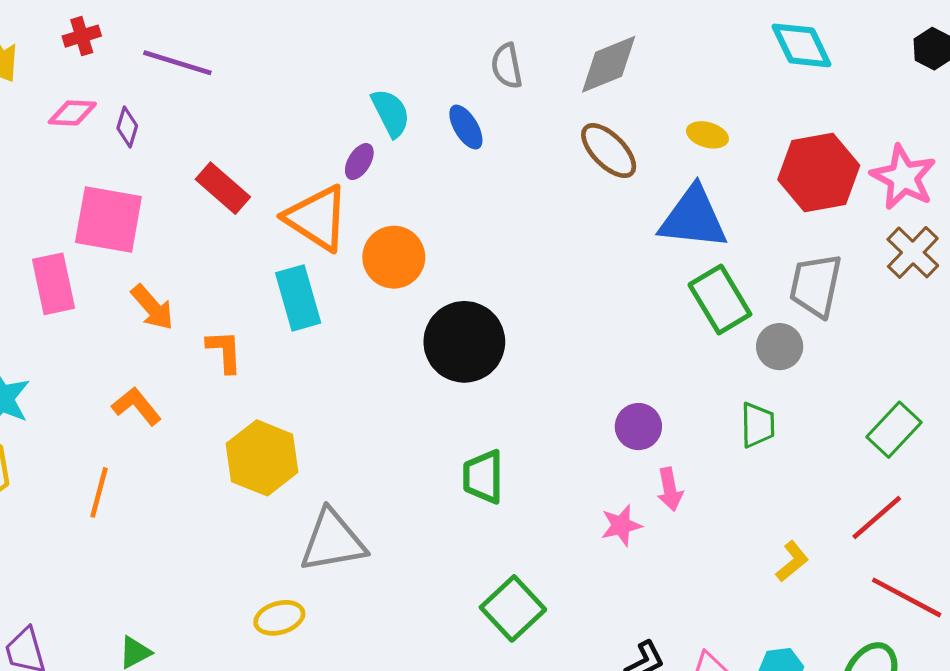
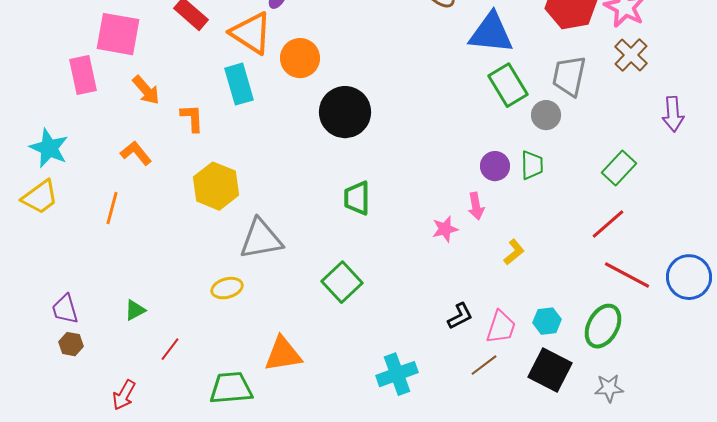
purple circle: (638, 427) -> (495, 166), moved
yellow L-shape: (792, 561) -> (514, 252), moved
green square: (513, 608) -> (342, 282), moved

